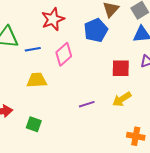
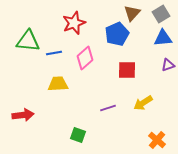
red square: (121, 68) -> (127, 70), moved
green square: (34, 124) -> (78, 135), moved
orange cross: (136, 136) -> (157, 140), turned 30

